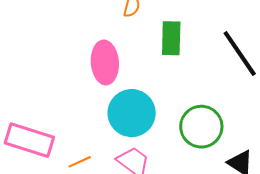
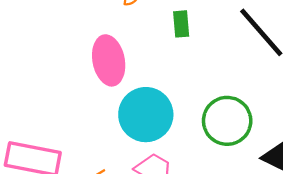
green rectangle: (171, 38) -> (181, 24), size x0.7

